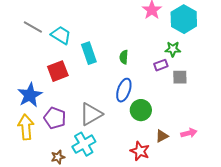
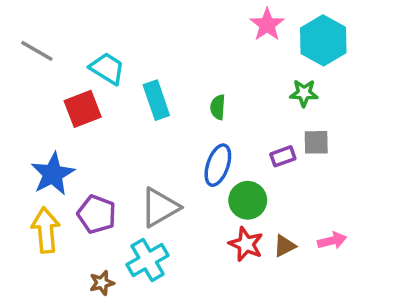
gray line: (33, 27) -> (37, 51), moved
purple rectangle: (161, 65) -> (283, 156), moved
red square: (58, 71) -> (83, 109), moved
red star: (140, 151) -> (246, 244), moved

